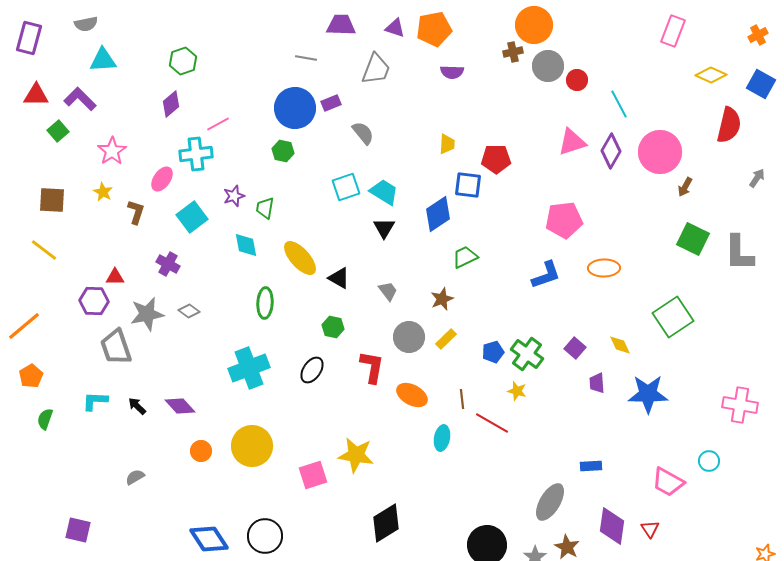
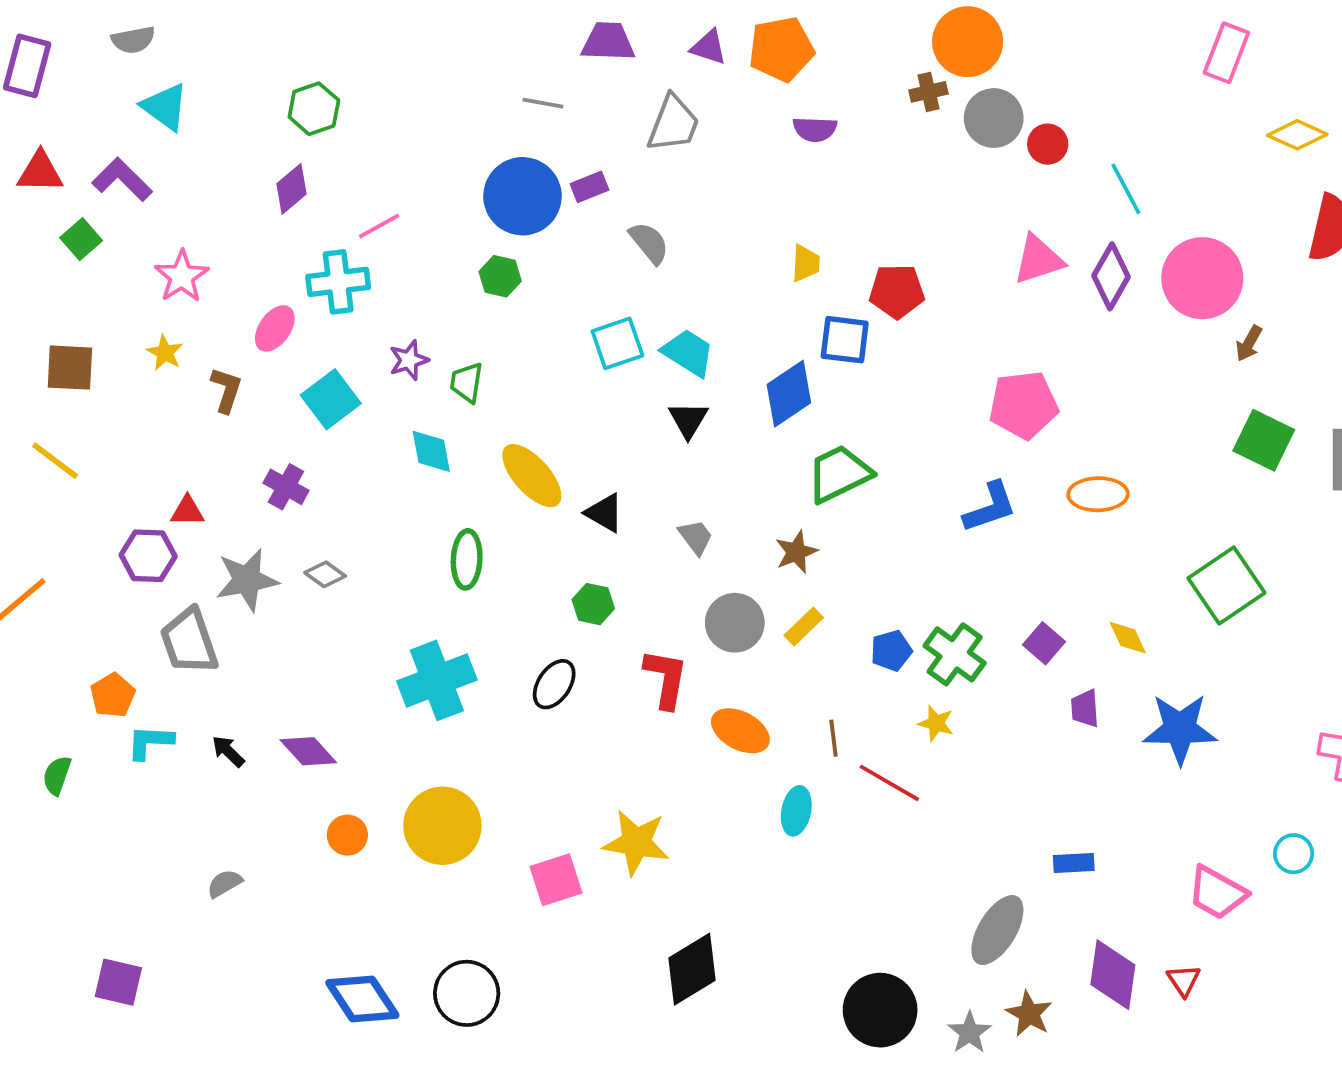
cyan triangle: (103, 60) -> (165, 107), turned 40
green trapezoid: (465, 257) -> (839, 474), size x1.4
orange pentagon: (31, 376) -> (113, 695), moved

